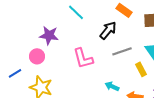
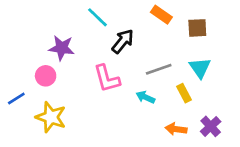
black arrow: (108, 30) -> (123, 41), moved
cyan arrow: (112, 86) -> (145, 97), moved

